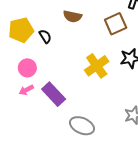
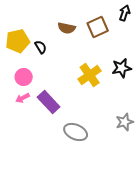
brown square: (116, 24) -> (98, 27), moved

